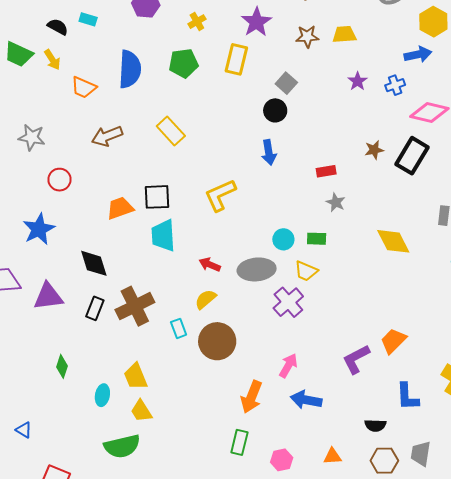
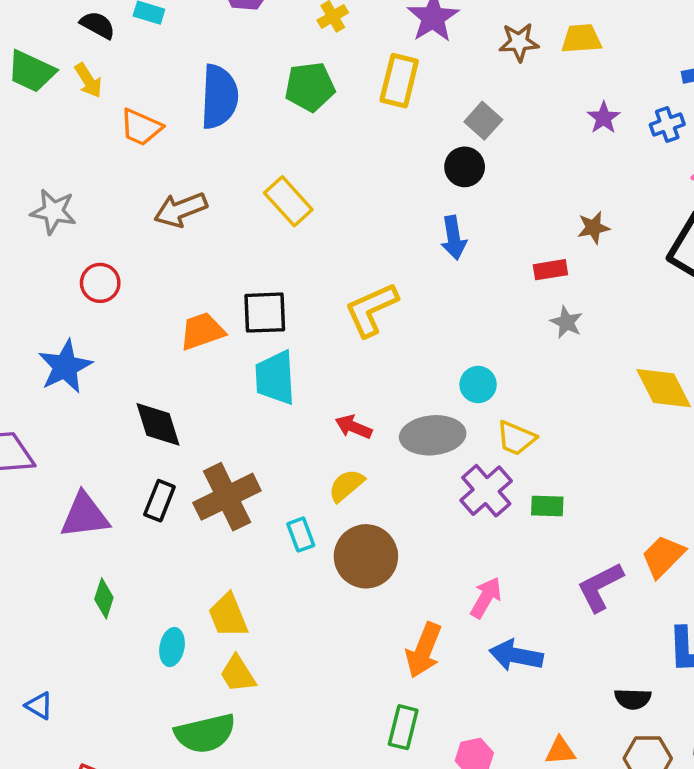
brown star: (374, 150) -> (593, 228), moved
green rectangle: (317, 239) -> (547, 506), moved
purple triangle: (48, 296) -> (85, 516), moved

